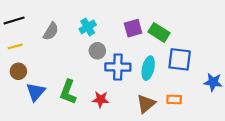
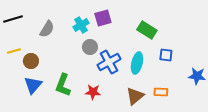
purple square: (133, 28) -> (103, 18), moved
yellow line: (15, 46) -> (14, 51), moved
blue square: (180, 59) -> (166, 55), size x0.6
blue cross: (118, 67) -> (109, 62), turned -30
brown circle: (18, 71) -> (31, 61), moved

